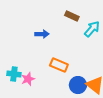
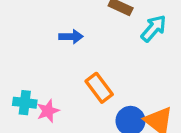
orange rectangle: (59, 65) -> (99, 88), turned 30

